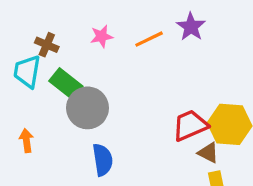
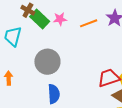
brown cross: (47, 45) -> (28, 10), moved
green rectangle: (66, 84) -> (40, 19), moved

